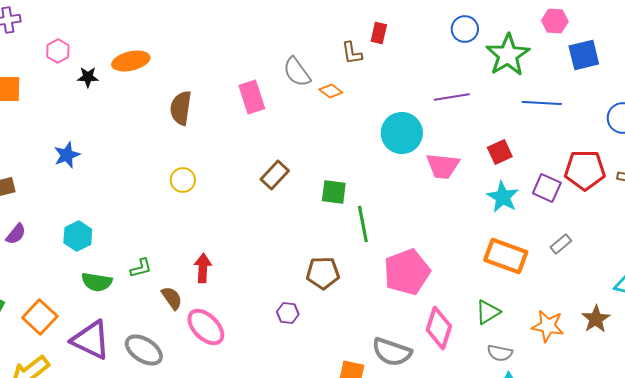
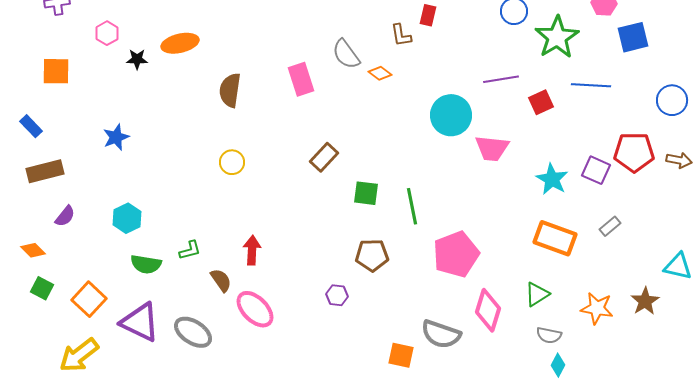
red square: (500, 152) -> (541, 102), moved
green square: (334, 192) -> (366, 193), moved

